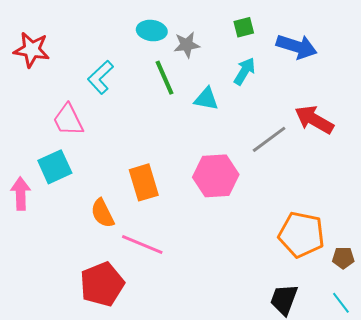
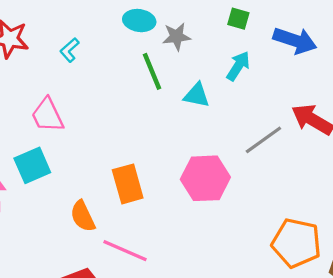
green square: (244, 27) -> (238, 19), turned 30
cyan L-shape: (100, 77) -> (70, 50), moved, size x0.7

